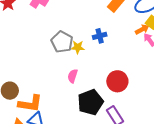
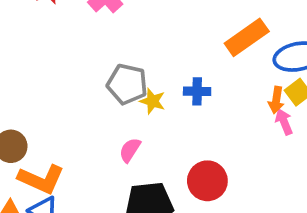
orange arrow: (142, 29) -> (276, 100), turned 112
gray pentagon: (62, 42) -> (127, 84), turned -30

